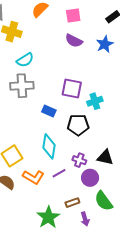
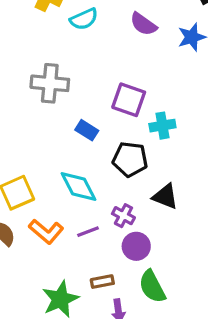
cyan semicircle: (25, 60) -> (84, 19), moved
cyan diamond: (49, 146) -> (78, 186), turned -45
black triangle: (105, 157) -> (165, 196), moved

